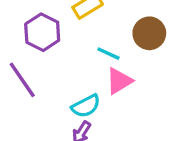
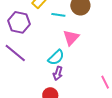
cyan line: (108, 54) -> (58, 15), moved

